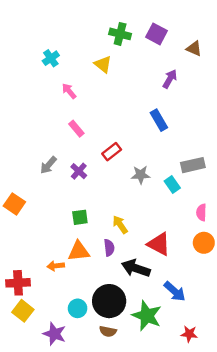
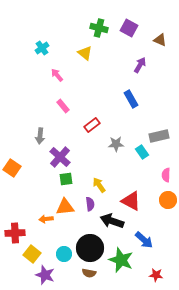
gray arrow: (48, 165) -> (40, 136), turned -35
purple cross: (79, 171) -> (60, 157), moved, size x1.5
yellow square: (23, 311) -> (32, 254), moved

